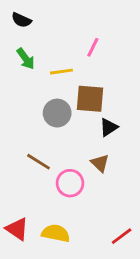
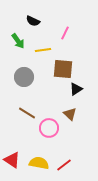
black semicircle: (21, 20) -> (33, 21), moved
gray circle: (57, 113) -> (24, 77), moved
red line: (122, 236) -> (64, 165), moved

